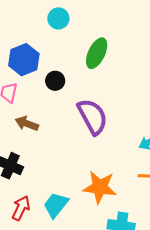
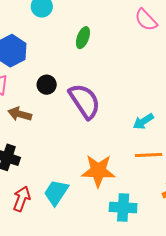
green ellipse: (97, 53) -> (83, 38), size x0.7
black circle: (55, 81) -> (47, 85), moved

